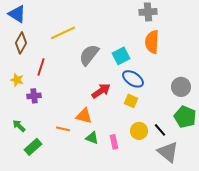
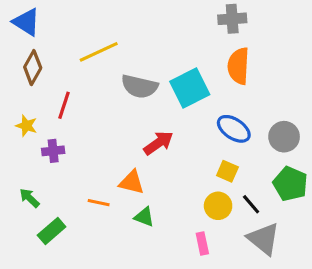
gray semicircle: (89, 55) -> (140, 86), turned -115
cyan square: (121, 56) -> (190, 88), size x1.4
blue ellipse: (133, 79) -> (234, 129), moved
yellow square: (131, 101) -> (227, 171), moved
pink rectangle: (114, 142) -> (202, 244), moved

